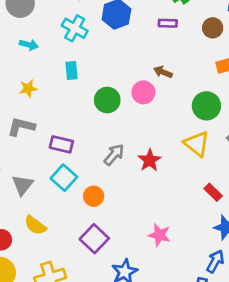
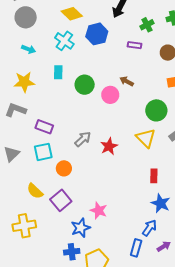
yellow star: (28, 88) -> (24, 82), size x1.5
green circle: (107, 100) -> (85, 85), moved
cyan square: (64, 178) -> (43, 152), turned 30
red rectangle: (213, 192) -> (154, 176), turned 40
yellow semicircle: (35, 225) -> (35, 191), moved
pink star: (159, 235) -> (99, 210), moved

